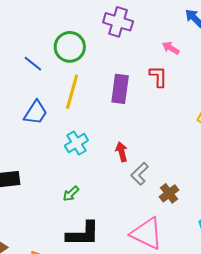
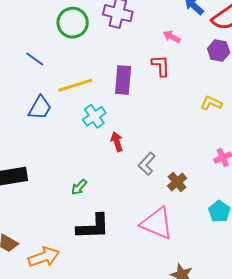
green circle: (70, 47) -> (73, 23), moved
yellow line: (72, 92) -> (75, 85), turned 60
cyan cross: (76, 143) -> (94, 116), moved
red arrow: (122, 152) -> (117, 142), moved

